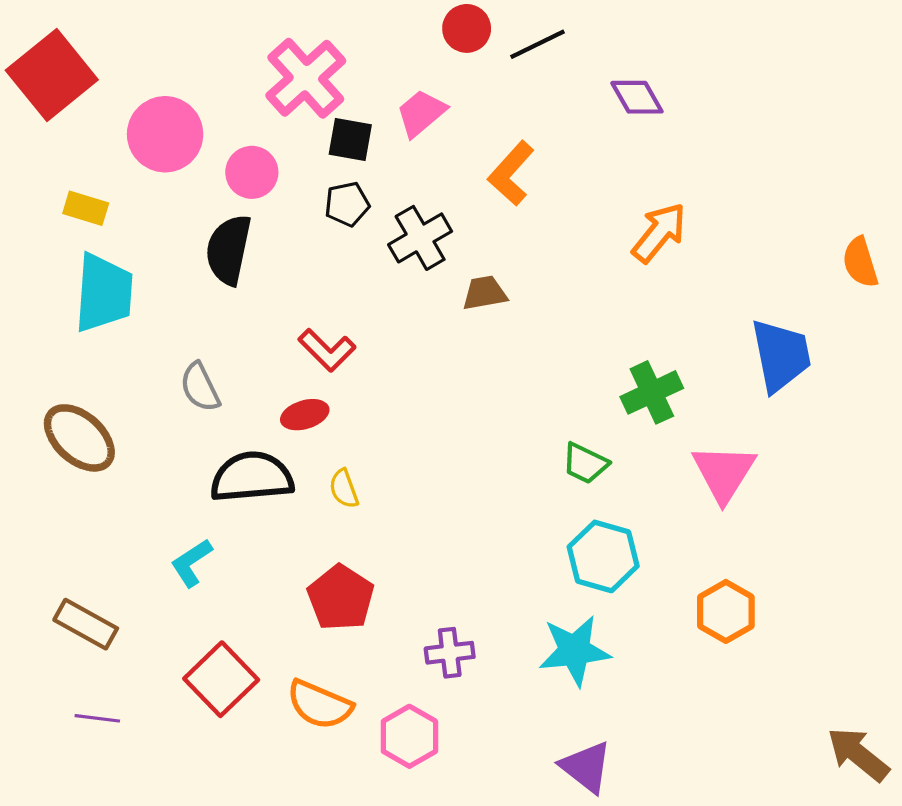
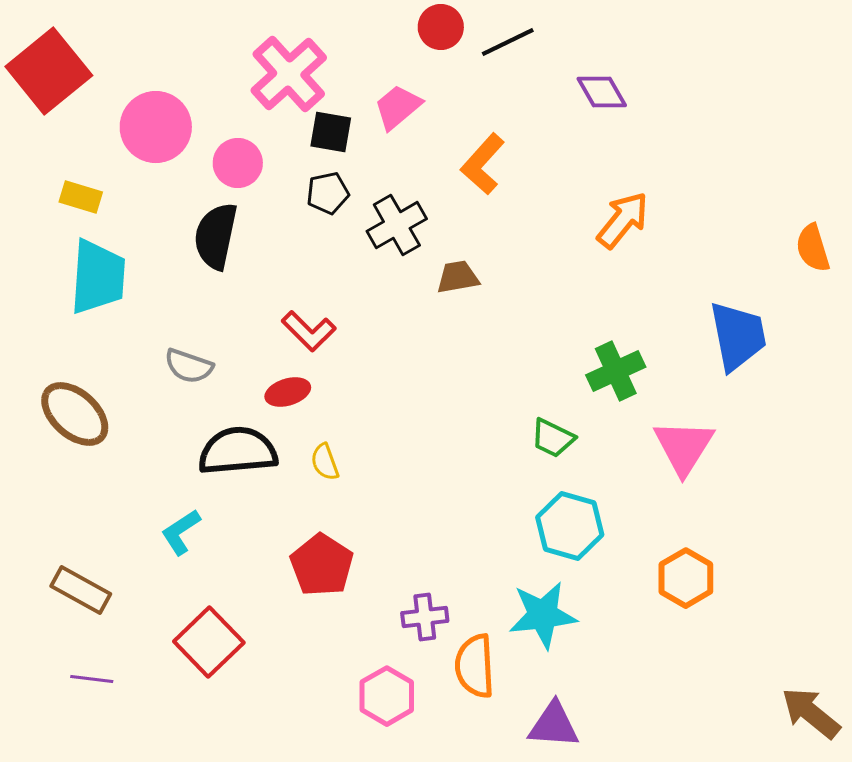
gray semicircle: (200, 387) -> (189, 366), turned -45
orange semicircle: (320, 705) -> (475, 666), moved, turned 64
purple triangle: (586, 767) -> (554, 725), turned -34

